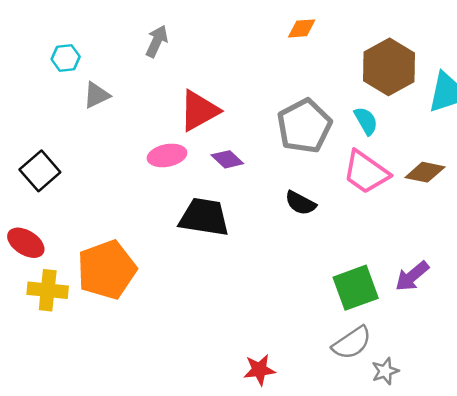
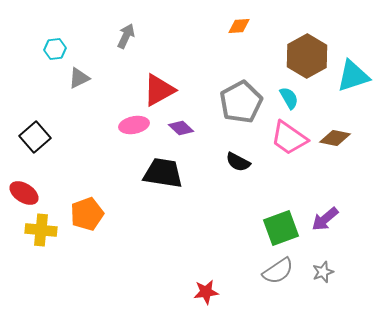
orange pentagon: (107, 270) -> (87, 214), size x0.7
gray star: (385, 371) -> (323, 272), moved

